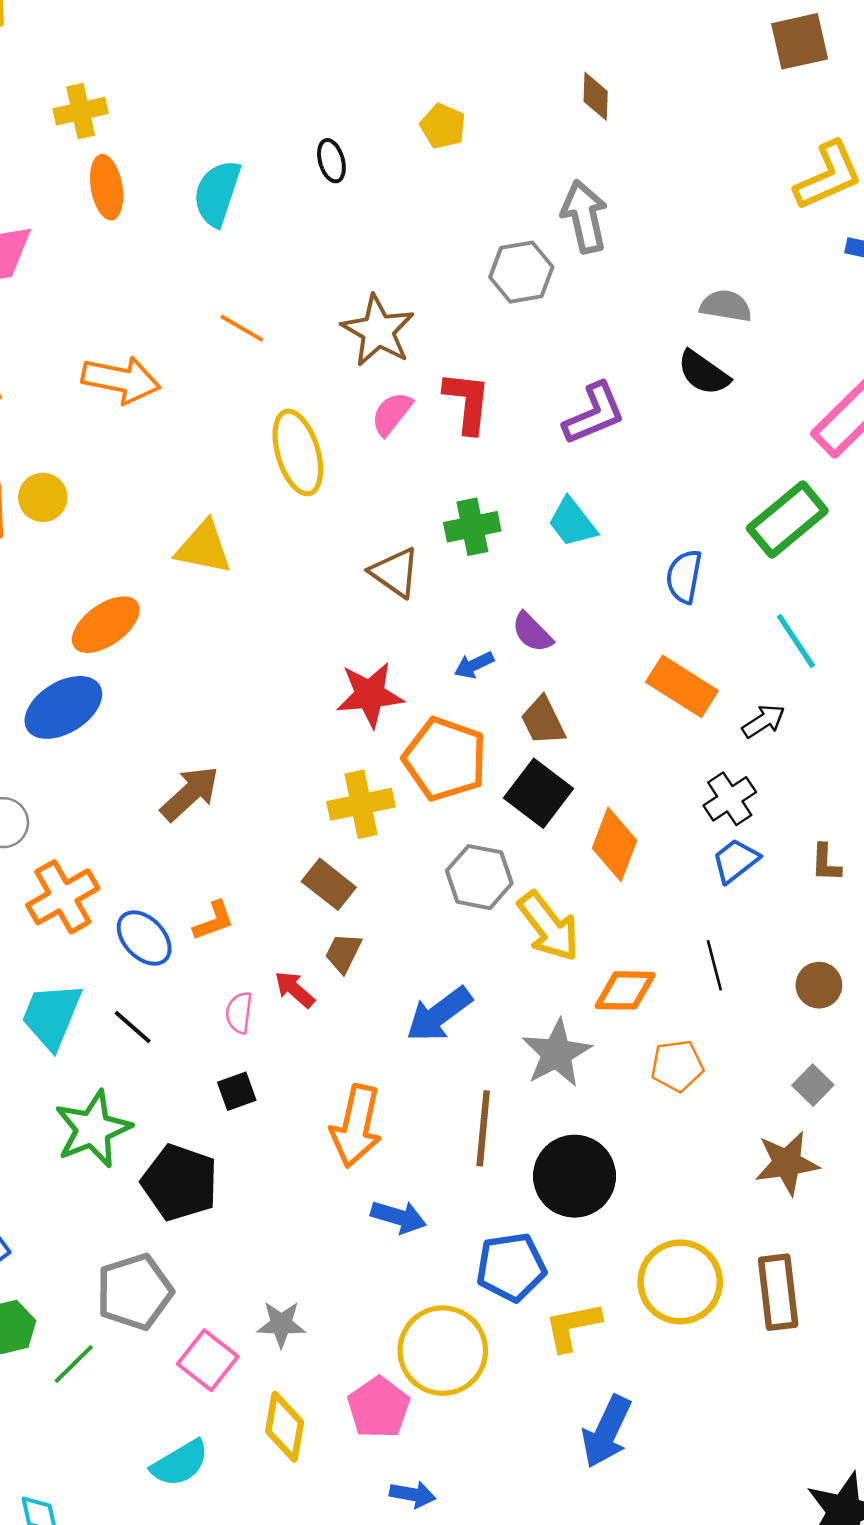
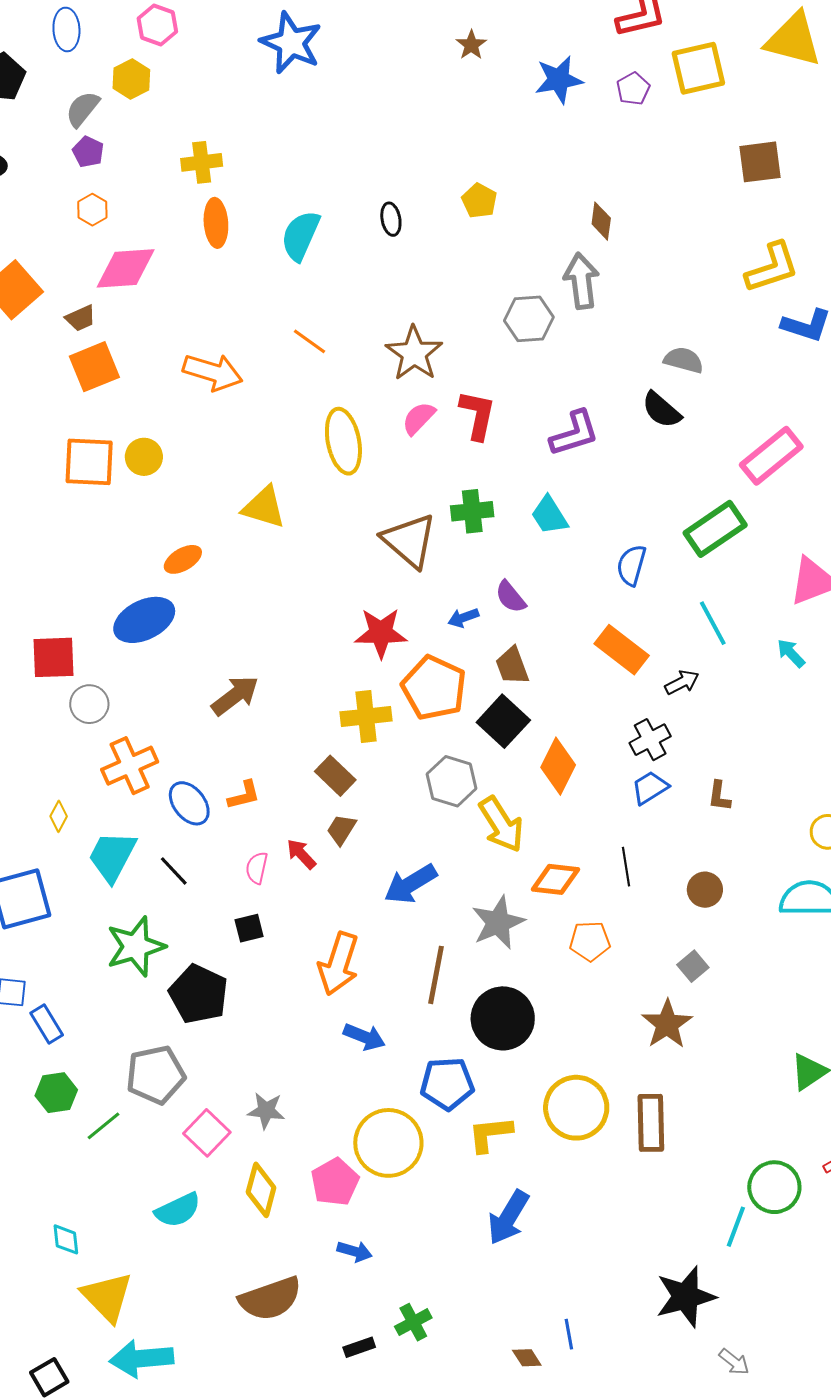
brown diamond: (596, 96) -> (601, 221), moved
brown triangle: (395, 572) -> (409, 541), size x1.4
orange ellipse: (106, 625) -> (183, 559), size x0.7
brown star: (787, 1163) -> (667, 1024), turned -30

